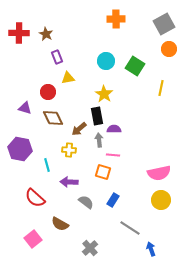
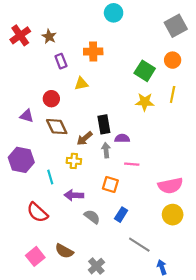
orange cross: (116, 19) -> (93, 51), moved
red cross: (19, 33) -> (20, 35), turned -36
orange circle: (169, 49) -> (173, 60), moved
cyan circle: (106, 61) -> (114, 13), moved
yellow triangle: (68, 78) -> (81, 84), moved
yellow star: (104, 94) -> (145, 102), moved, turned -30
pink line: (113, 155) -> (132, 164), moved
brown semicircle: (60, 224) -> (64, 251), moved

